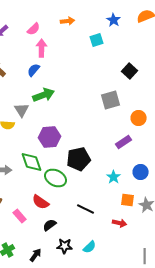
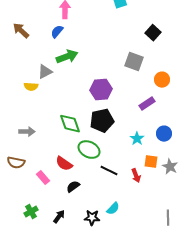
gray square: (111, 100) -> (134, 62), turned 36
gray triangle: (22, 110) -> (45, 72), turned 35
purple hexagon: (50, 137) -> (101, 90), moved
green diamond: (32, 162) -> (70, 124), moved
green ellipse: (56, 178) -> (89, 150), moved
red arrow: (120, 223) -> (136, 176), moved, turned 56
black star: (65, 246) -> (92, 218), moved

